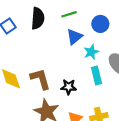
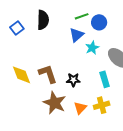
green line: (69, 14) -> (82, 16), moved
cyan rectangle: (97, 76) -> (105, 79), moved

